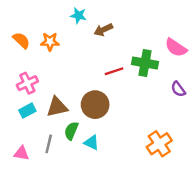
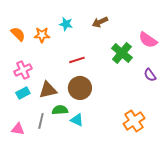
cyan star: (78, 15) -> (66, 24), moved
brown arrow: (103, 30) -> (100, 22), moved
green cross: (145, 63) -> (122, 53), turned 30
red line: (114, 71) -> (77, 60), moved
green semicircle: (71, 131) -> (60, 110), turned 63

